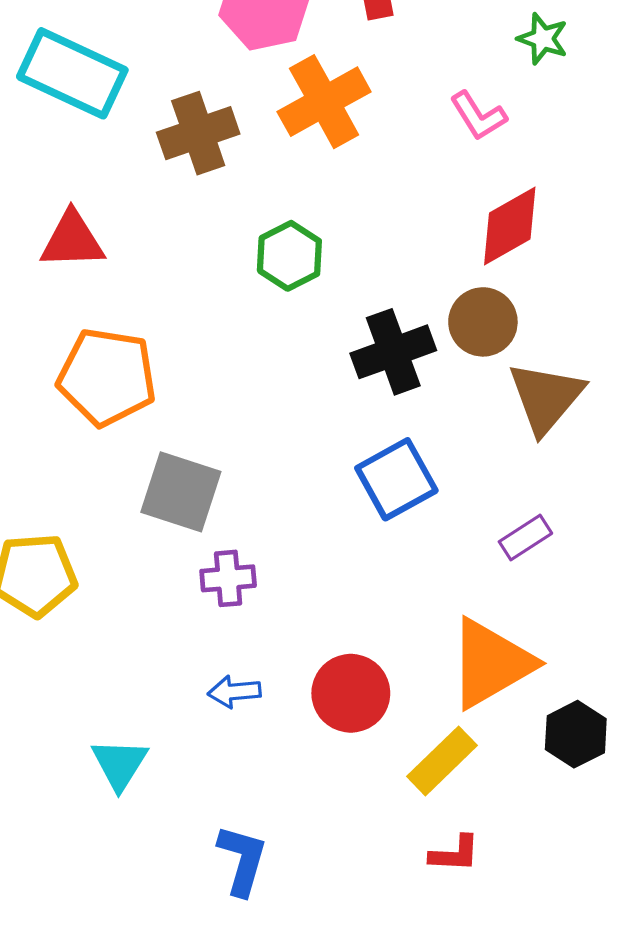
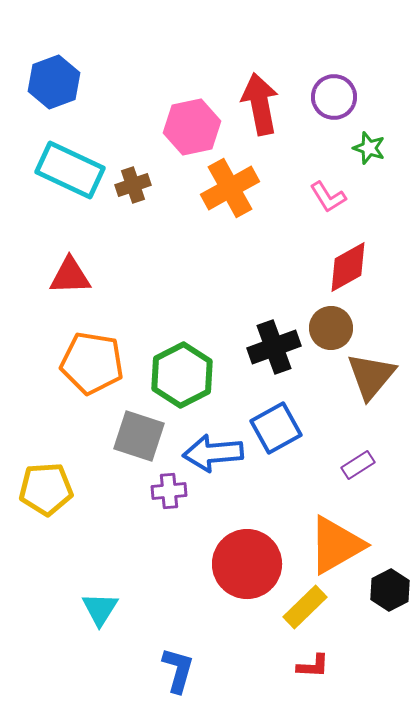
brown cross: (198, 133) -> (133, 185), moved, size x0.7
green hexagon: (289, 256) -> (182, 375), moved, size x1.5
blue arrow: (234, 692) -> (213, 453), moved, size x1.8
red circle: (351, 693) -> (247, 564), size x1.4

